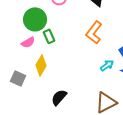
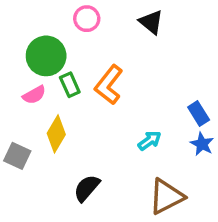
orange L-shape: (94, 32) -> (109, 85), moved
cyan arrow: (107, 65) -> (149, 141), moved

